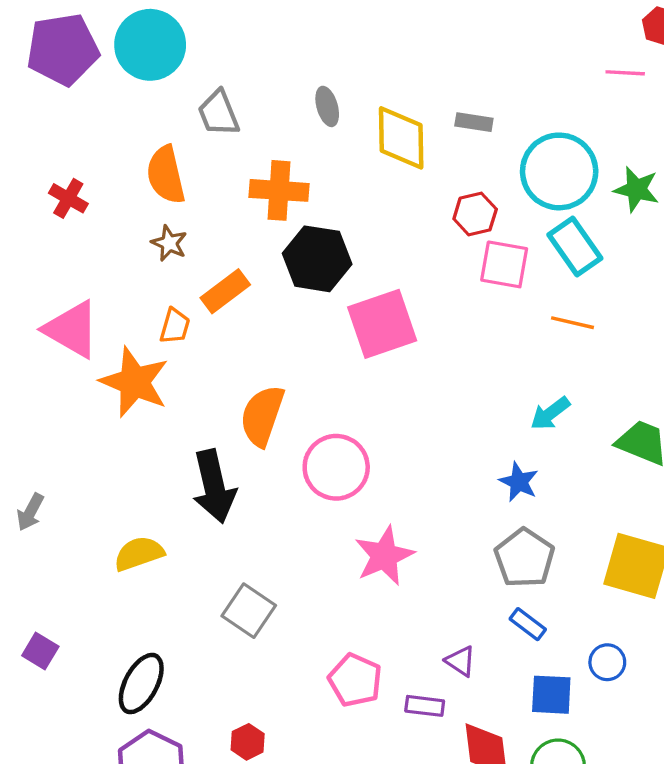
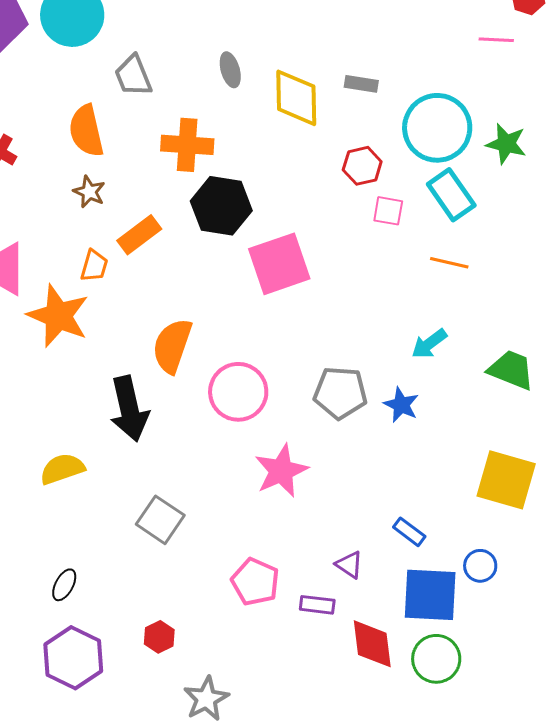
pink square: (504, 264) -> (388, 211), size x0.7
gray pentagon: (524, 558) -> (340, 393), moved, turned -30
black ellipse: (141, 684) -> (64, 585), size x0.6
blue square: (551, 695) -> (430, 595), size x1.5

